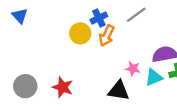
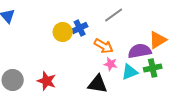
blue cross: (99, 18) -> (80, 28), moved
orange arrow: (107, 36) -> (104, 46), moved, turned -84

